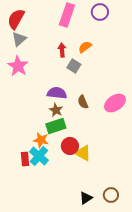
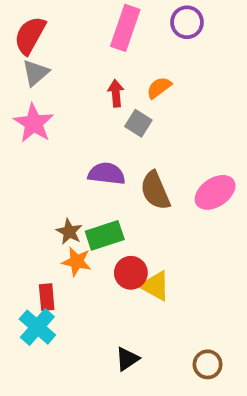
brown semicircle: (83, 102) -> (155, 191), size x1.5
brown star: (56, 110) -> (69, 232), moved
cyan cross: (39, 156) -> (37, 327), moved
black triangle: (86, 198) -> (127, 359), moved

